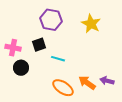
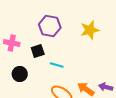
yellow star: (91, 24) -> (90, 30), turned 30
pink cross: (13, 48) -> (12, 43), moved

